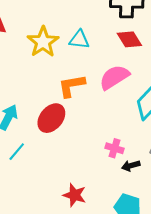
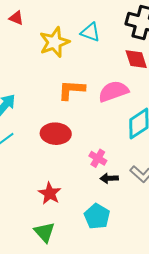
cyan triangle: (79, 40) -> (90, 32), moved
red ellipse: (51, 118) -> (56, 134), moved, turned 40

